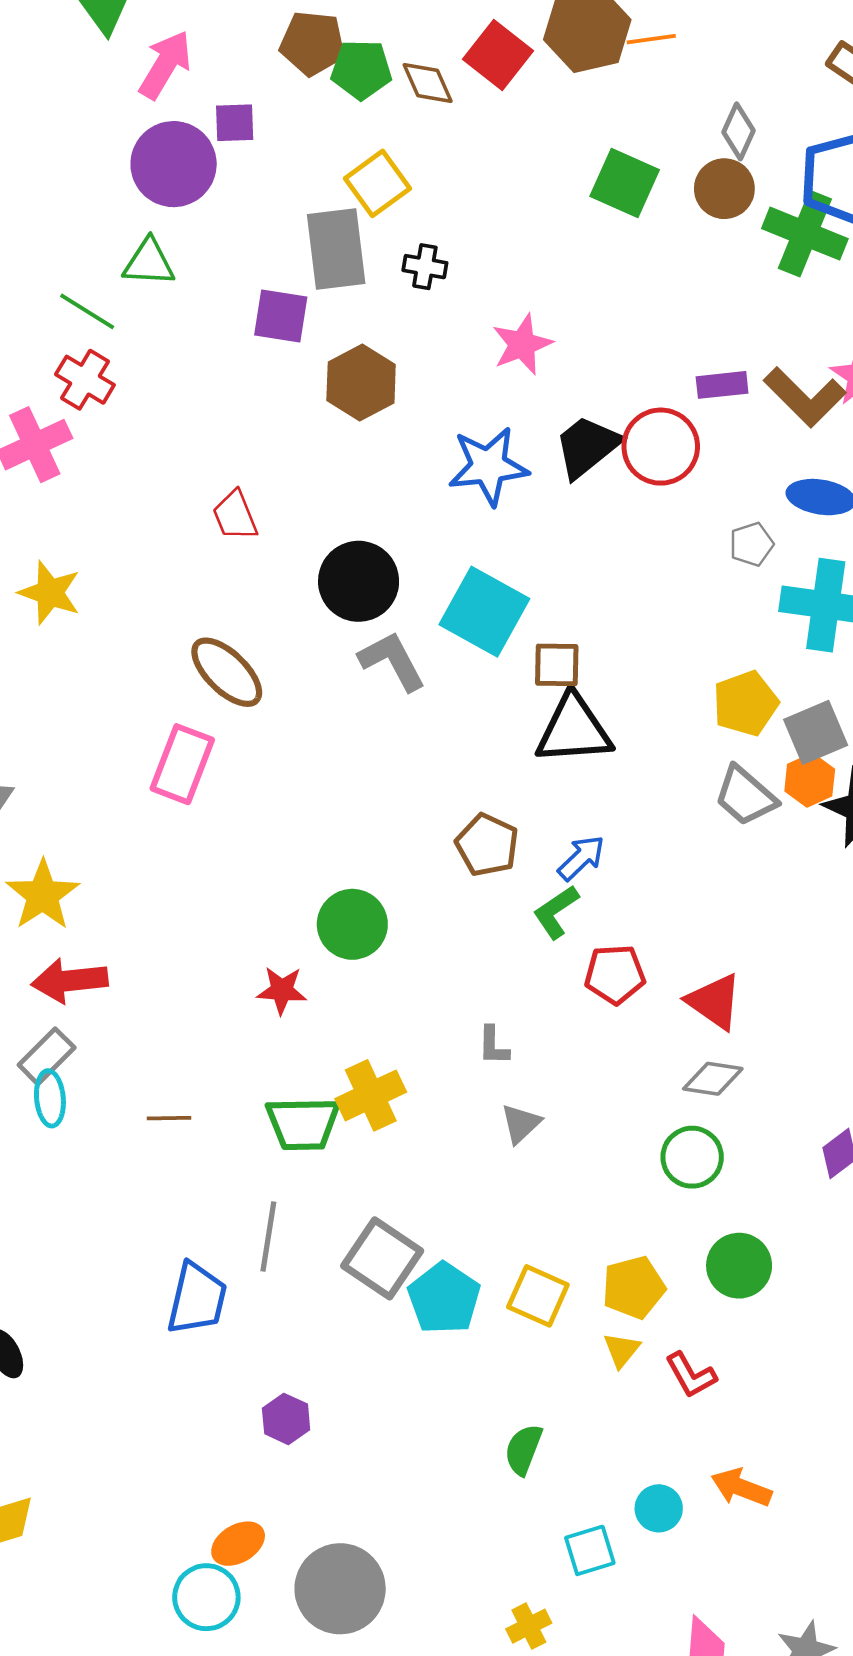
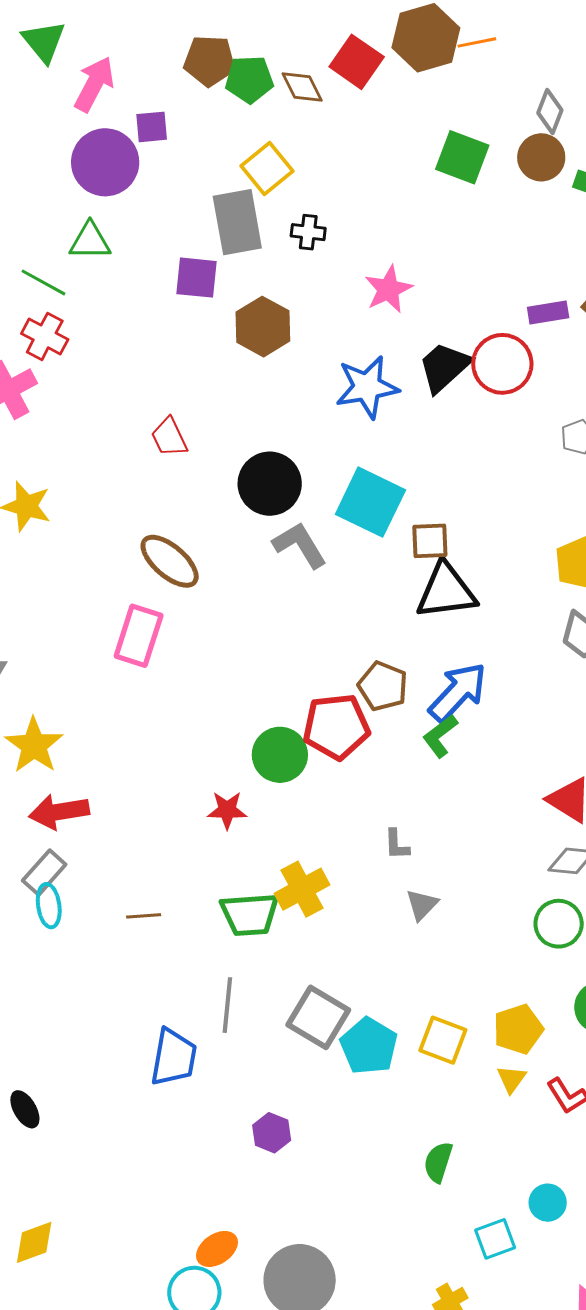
blue arrow: (581, 858) -> (458, 692), size x1.6
red pentagon: (615, 974) -> (336, 727), moved, size x1.4
purple hexagon: (286, 1419) -> (272, 1133), moved

